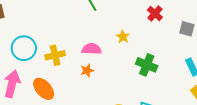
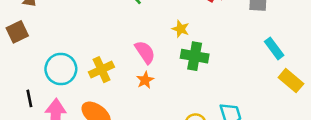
pink semicircle: (92, 49) -> (145, 52), turned 66
green cross: (147, 65) -> (195, 56), moved

